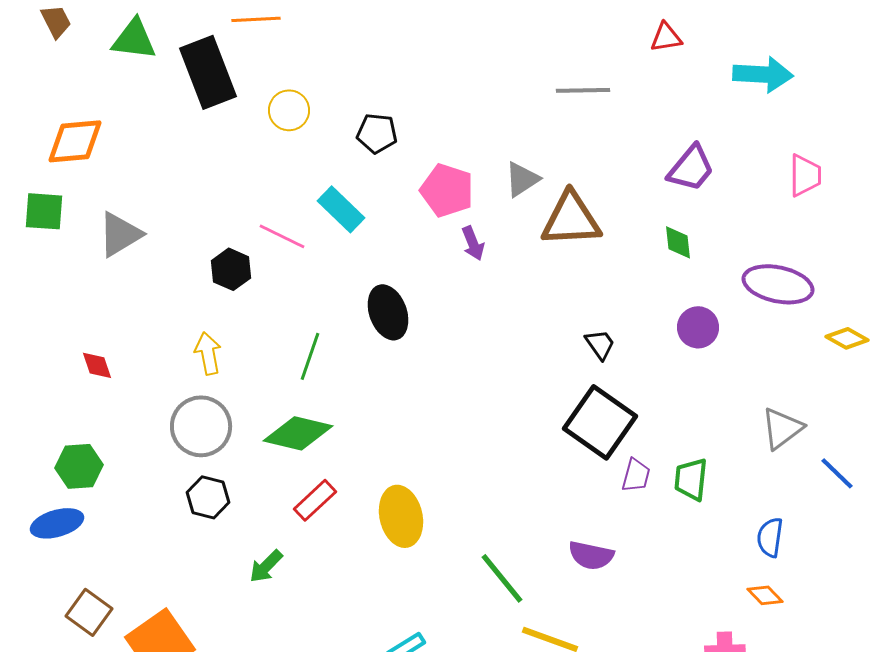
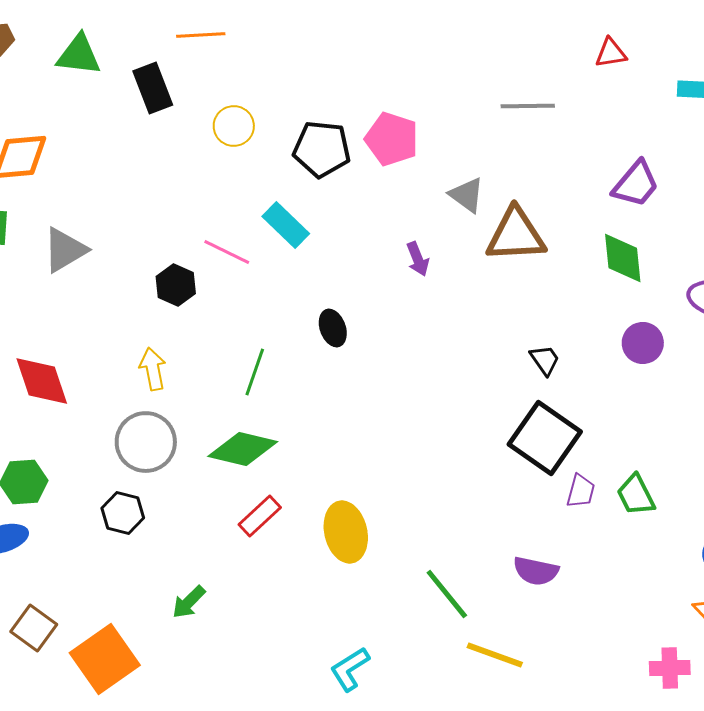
black rectangle: (208, 72) -> (153, 88), size x0.7
black pentagon: (377, 133) -> (322, 149), size x1.4
gray triangle: (522, 179) -> (467, 195), turned -51
pink pentagon: (447, 190) -> (392, 139), moved
green diamond: (678, 242) -> (623, 258), size x1.5
black ellipse: (388, 312) -> (333, 328), size x0.7
red diamond: (97, 365) -> (42, 381), size x1.8
green trapezoid: (691, 479) -> (636, 495), turned -33
black hexagon: (208, 497) -> (123, 513), moved
green arrow: (266, 566) -> (189, 602), moved

